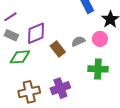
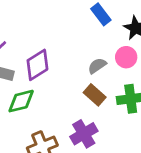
brown rectangle: (58, 49) -> (95, 95), moved

